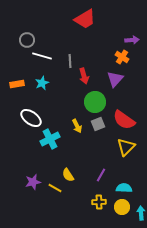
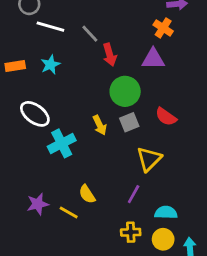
gray line: (70, 61) -> (90, 34), turned -40
purple triangle: (115, 79) -> (153, 59), turned 48
red semicircle: (124, 120) -> (166, 117), size x0.7
yellow triangle: (126, 147) -> (149, 159), moved

